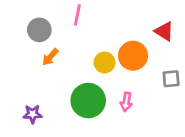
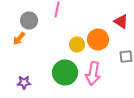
orange arrow: (50, 57) -> (19, 38), moved
pink arrow: (126, 102) -> (93, 74), size x1.6

